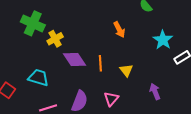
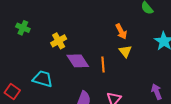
green cross: (33, 23) -> (23, 28), moved, size x0.6
yellow triangle: (126, 70) -> (125, 51), moved

